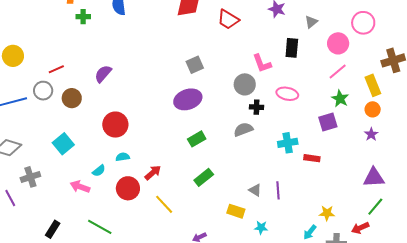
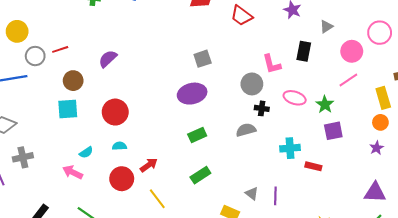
gray circle: (43, 91) -> (35, 56), moved
green star: (340, 99) -> (325, 105), moved
cyan square: (63, 144) -> (68, 109), moved, turned 30
cyan semicircle: (99, 171) -> (86, 152), moved

